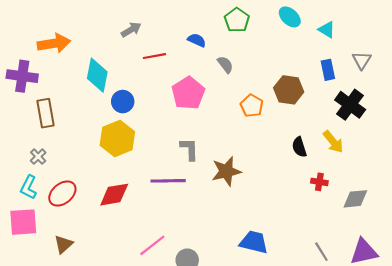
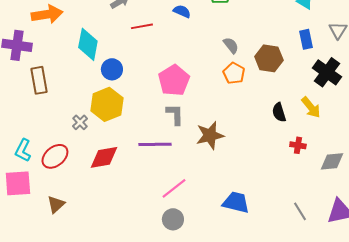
gray semicircle: (225, 65) -> (231, 45), moved
pink pentagon: (188, 93) -> (174, 80), moved
gray cross: (38, 157) -> (80, 122), moved
pink line: (152, 245) -> (174, 188), moved

